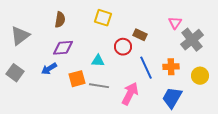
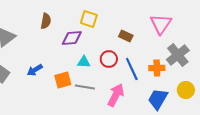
pink triangle: (175, 23) -> (161, 24), size x1.6
gray cross: (192, 40) -> (178, 55), moved
red circle: (123, 47) -> (109, 59), moved
purple diamond: (63, 48) -> (72, 38), moved
yellow circle: (200, 76) -> (186, 90), moved

